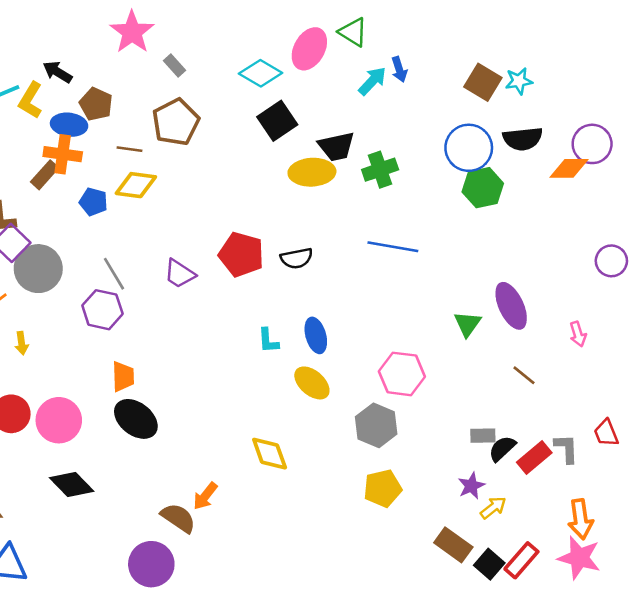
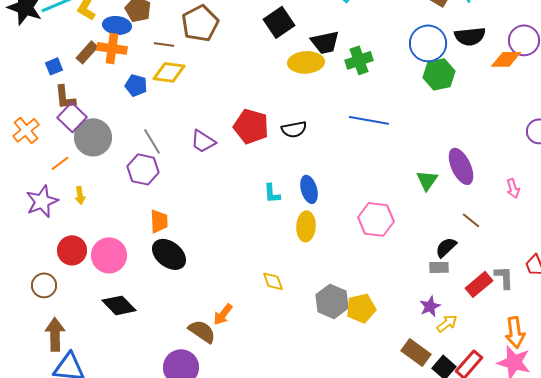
brown rectangle: (45, 175) -> (87, 52), moved
yellow ellipse: (312, 383) -> (306, 226), turned 52
gray hexagon: (376, 425) -> (332, 301), moved
black semicircle: (502, 449) -> (446, 247), moved
yellow diamond: (270, 454) -> (273, 281), size x0.7

